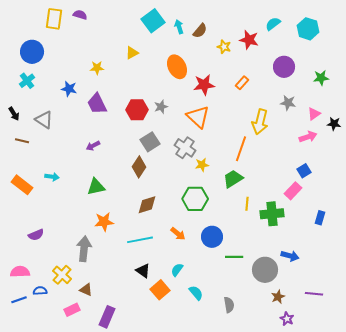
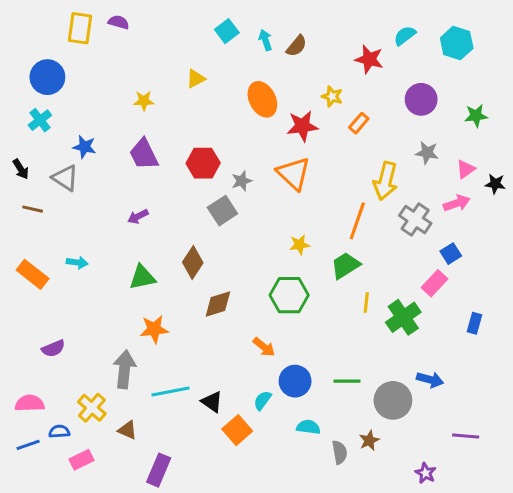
cyan square: (153, 21) -> (227, 31), size x0.7
yellow star: (224, 47) -> (332, 96), moved
blue star: (69, 89) -> (84, 147), moved
gray star: (161, 107) -> (242, 181), moved
gray cross: (185, 148) -> (415, 219), moved
brown diamond: (139, 167) -> (193, 262), moved
green cross: (272, 214) -> (403, 317), turned -30
blue circle: (212, 237) -> (295, 381), moved
cyan line: (140, 240) -> (170, 391), moved
cyan semicircle: (196, 293) -> (308, 427), moved, turned -42
brown star: (278, 297) -> (369, 440), moved
pink rectangle: (72, 310) -> (82, 460), moved

